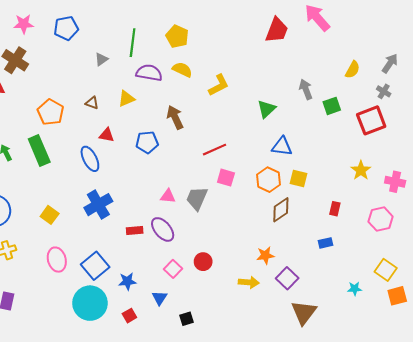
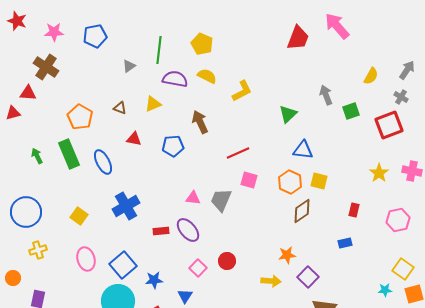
blue ellipse: (90, 159) -> (103, 162), moved
pink cross: (395, 182) -> (412, 171), moved
cyan star: (355, 289) -> (385, 290), moved

